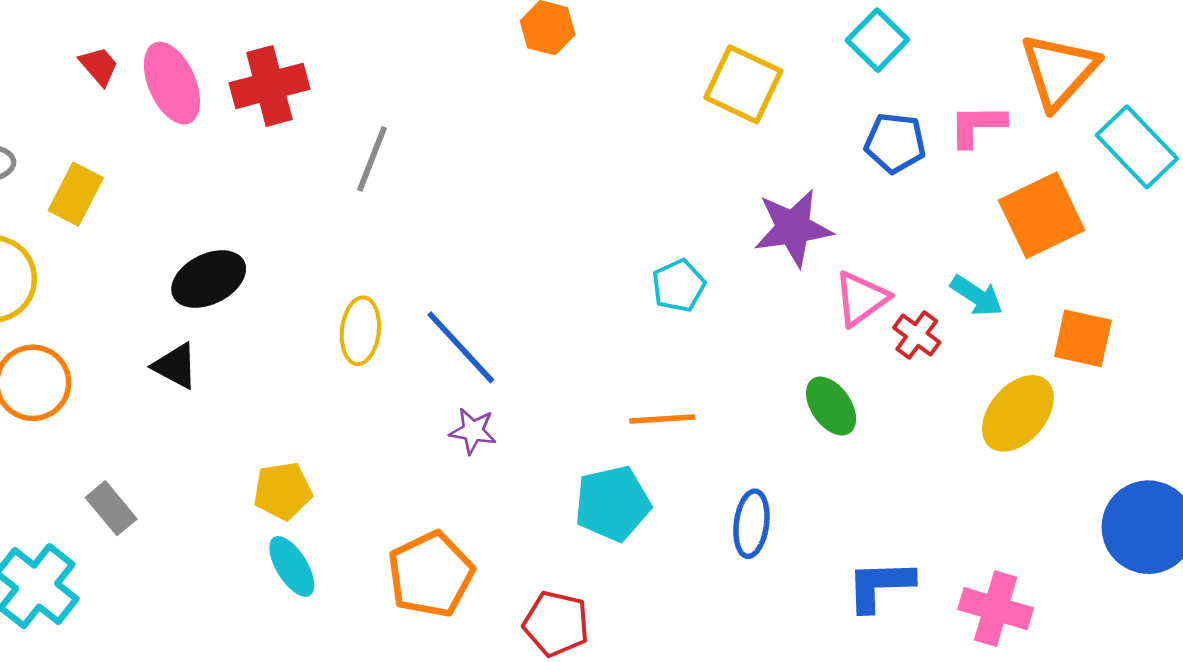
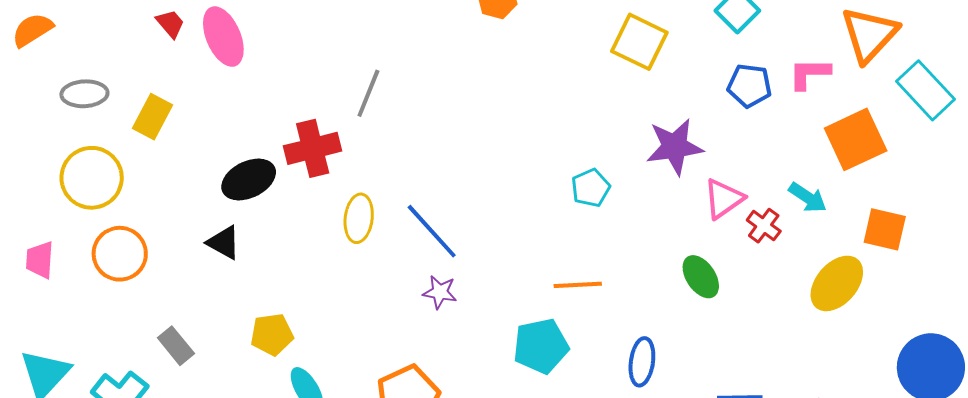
red cross: (269, 86) -> (313, 148), moved
yellow pentagon: (283, 491) -> (272, 334), moved

